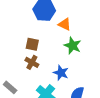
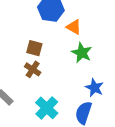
blue star: (61, 73) -> (95, 88), moved

